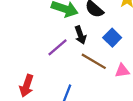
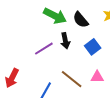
brown line: (94, 61) -> (72, 79), moved

